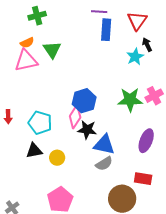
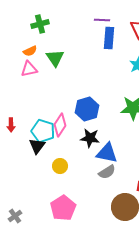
pink triangle: (26, 61) -> (29, 69), size x0.7
pink diamond: (75, 117) -> (60, 125), moved
black triangle: (34, 151) -> (37, 146), moved, turned -42

